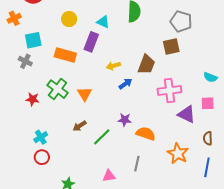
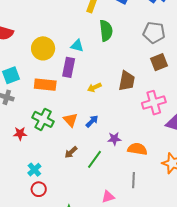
yellow circle: (69, 19) -> (43, 48), size x1.5
brown square: (171, 46) -> (159, 62), moved
blue arrow: (125, 84) -> (92, 121), moved

